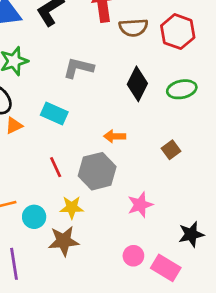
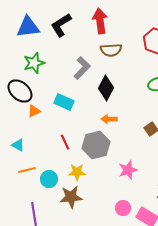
brown semicircle: (133, 28) -> (111, 50), moved
gray L-shape: (78, 68) -> (82, 68), turned 120
black diamond: (137, 84) -> (106, 88), moved

